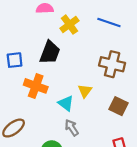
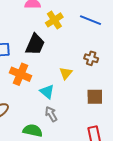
brown cross: (112, 64) -> (91, 58), size x0.6
yellow triangle: (85, 91) -> (66, 73), moved
brown square: (118, 106) -> (95, 97), turned -30

